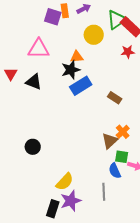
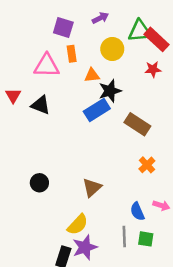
orange rectangle: (65, 11) -> (72, 54), moved
green triangle: (117, 20) -> (140, 31), turned 30
black star: (71, 70) -> (110, 91), moved
brown rectangle: (115, 98) -> (137, 124), size x1.5
brown triangle: (110, 141) -> (92, 188), moved
green square: (122, 157) -> (146, 239), moved

